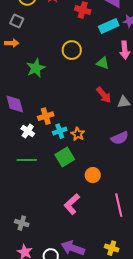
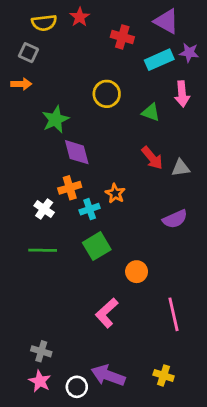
purple diamond: (15, 104) -> (77, 152), moved
orange star: (78, 134) -> (115, 193), moved
gray cross: (22, 223) -> (41, 351), moved

